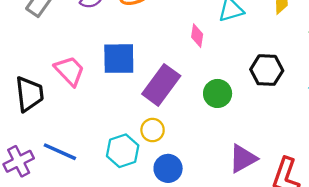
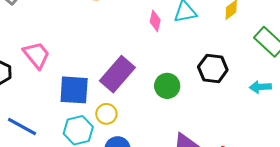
pink diamond: (197, 36) -> (155, 21), moved
blue square: (119, 59) -> (74, 90), moved

